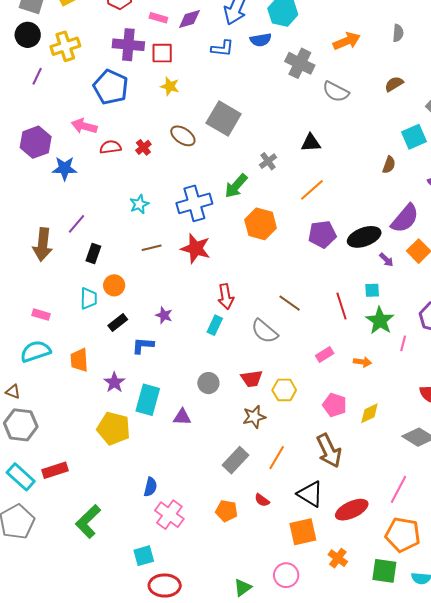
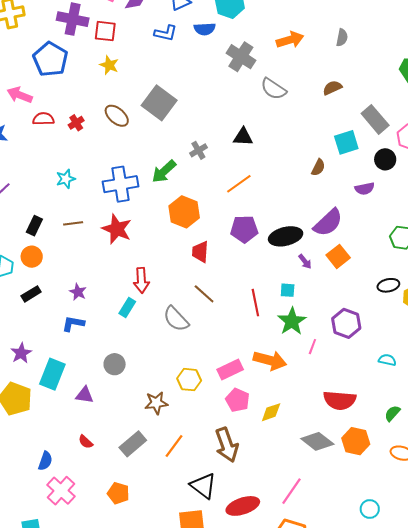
black rectangle: (93, 254) -> (34, 226), moved
blue L-shape: (143, 345) -> (73, 324), moved
pink rectangle: (325, 354) -> (230, 370), moved, size x1.4
orange arrow: (362, 362) -> (270, 360), size x1.8
red trapezoid: (252, 379) -> (200, 252), moved, turned 95
red semicircle: (262, 500) -> (86, 442), moved

